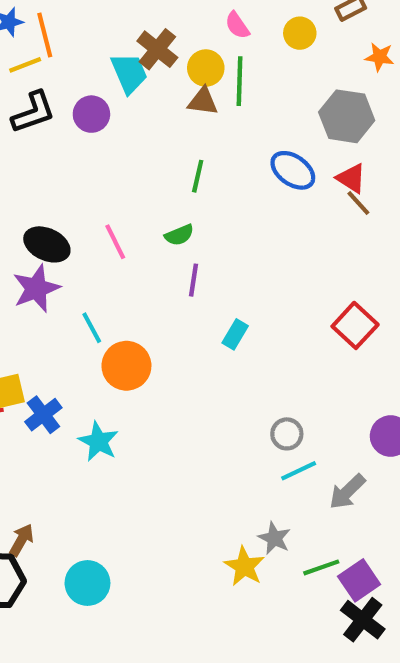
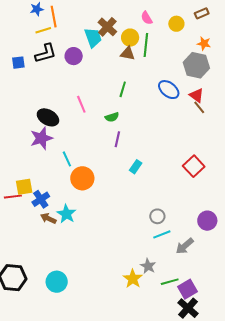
orange star: (380, 57) -> (204, 43), moved
pink line: (115, 242) -> (81, 104), moved
brown arrow: (21, 540) -> (48, 218), moved, turned -98

